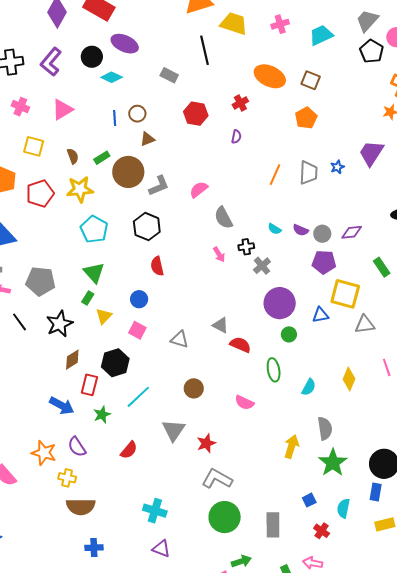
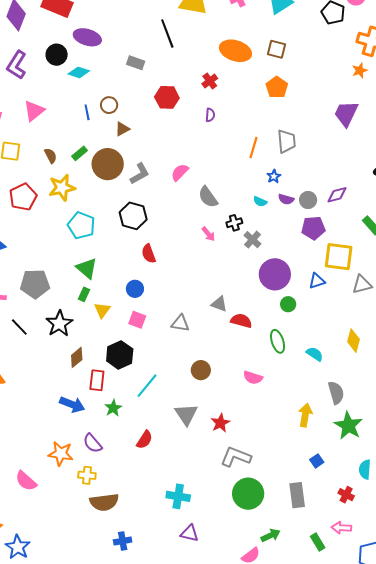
blue star: (337, 167) -> (274, 176), moved
cyan semicircle: (309, 387) -> (315, 354), turned -78
blue square: (309, 500) -> (317, 461), moved

